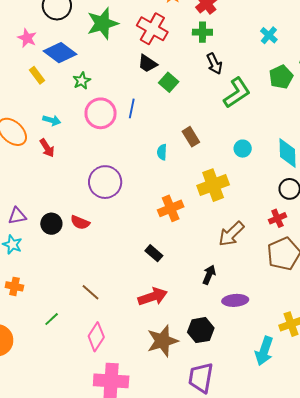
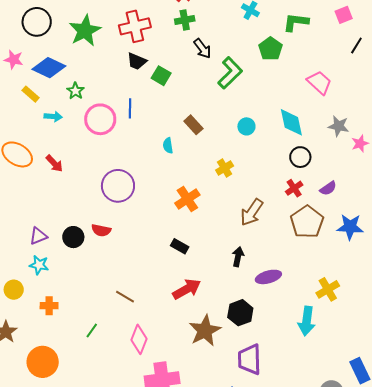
red cross: (152, 29) -> (135, 26), turned -32
cyan arrow: (52, 120) -> (53, 117), moved
yellow cross: (213, 185) -> (225, 168), size x0.6

